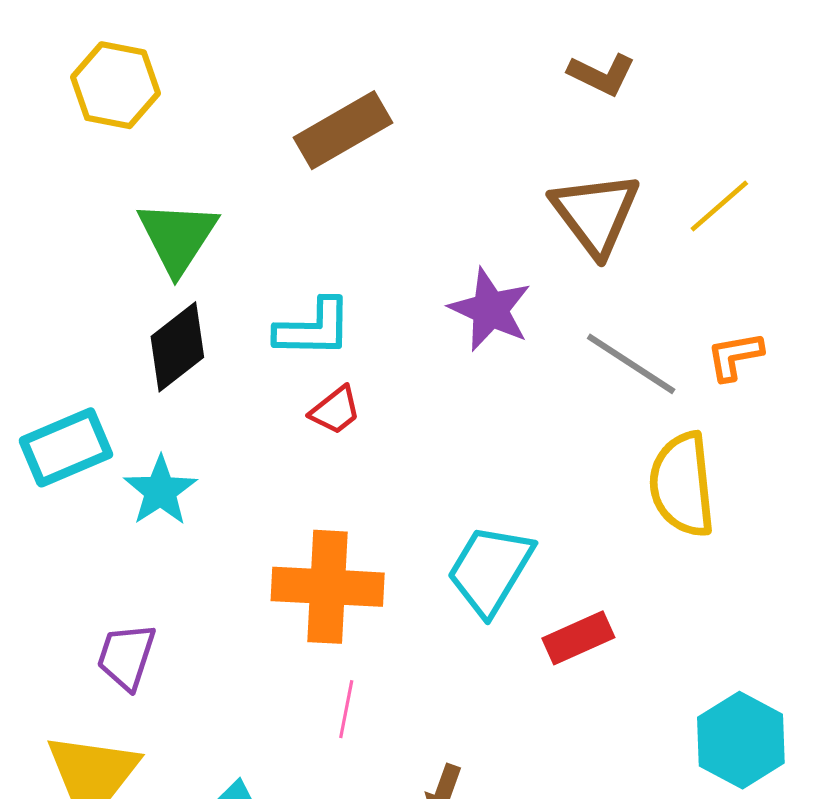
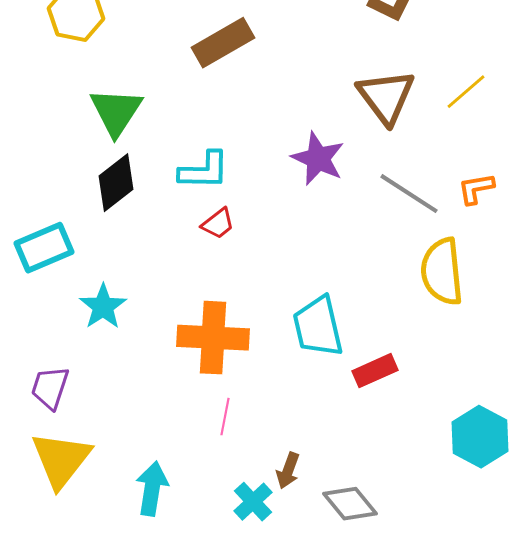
cyan star: (160, 491) -> (103, 307), moved
cyan trapezoid: (490, 570) -> (318, 327), turned -44
purple trapezoid: (126, 656) -> (50, 388), moved

